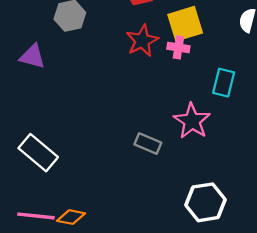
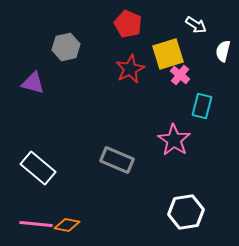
pink cross: (178, 47) -> (180, 75), moved, turned 30
gray rectangle: (148, 144) -> (117, 160), moved, size x1.4

